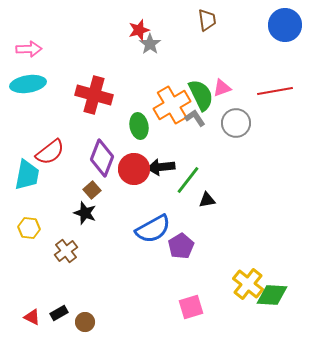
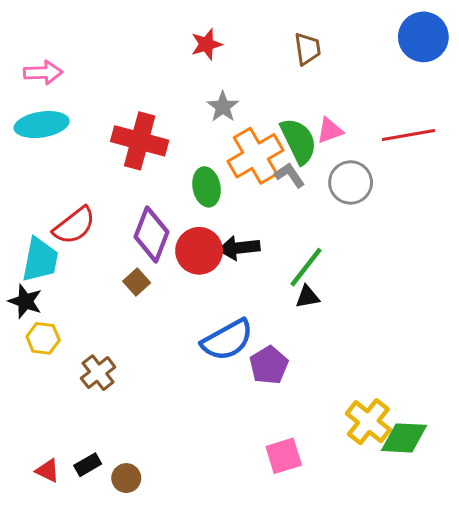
brown trapezoid: (207, 20) -> (307, 49), moved
gray star: (150, 44) -> (223, 107), moved
green line: (188, 180) -> (306, 267), moved
black star: (85, 213) -> (25, 301), moved

